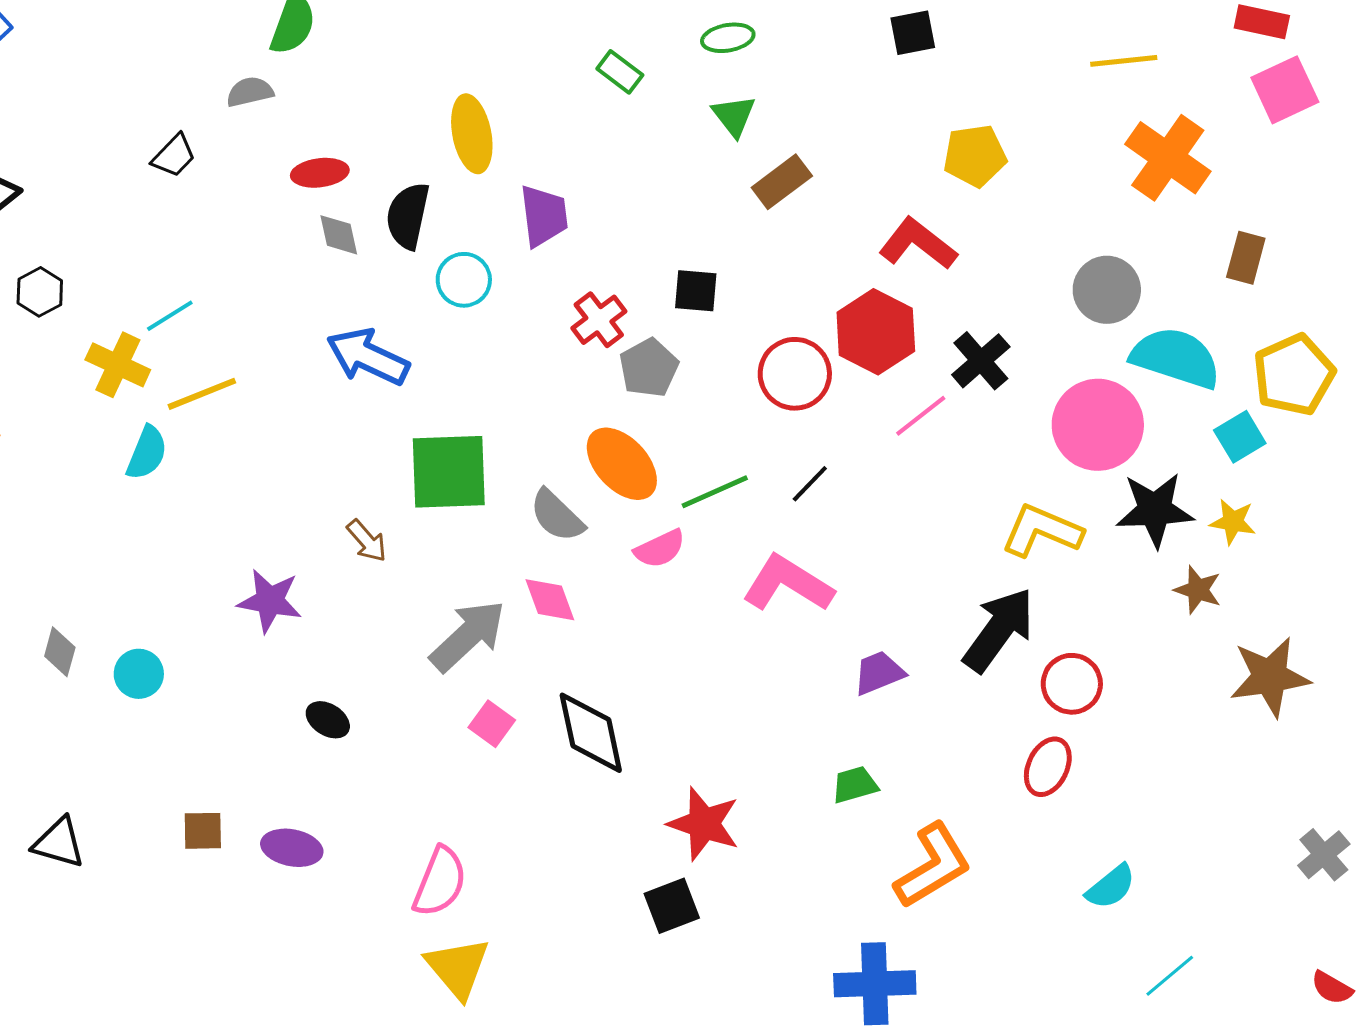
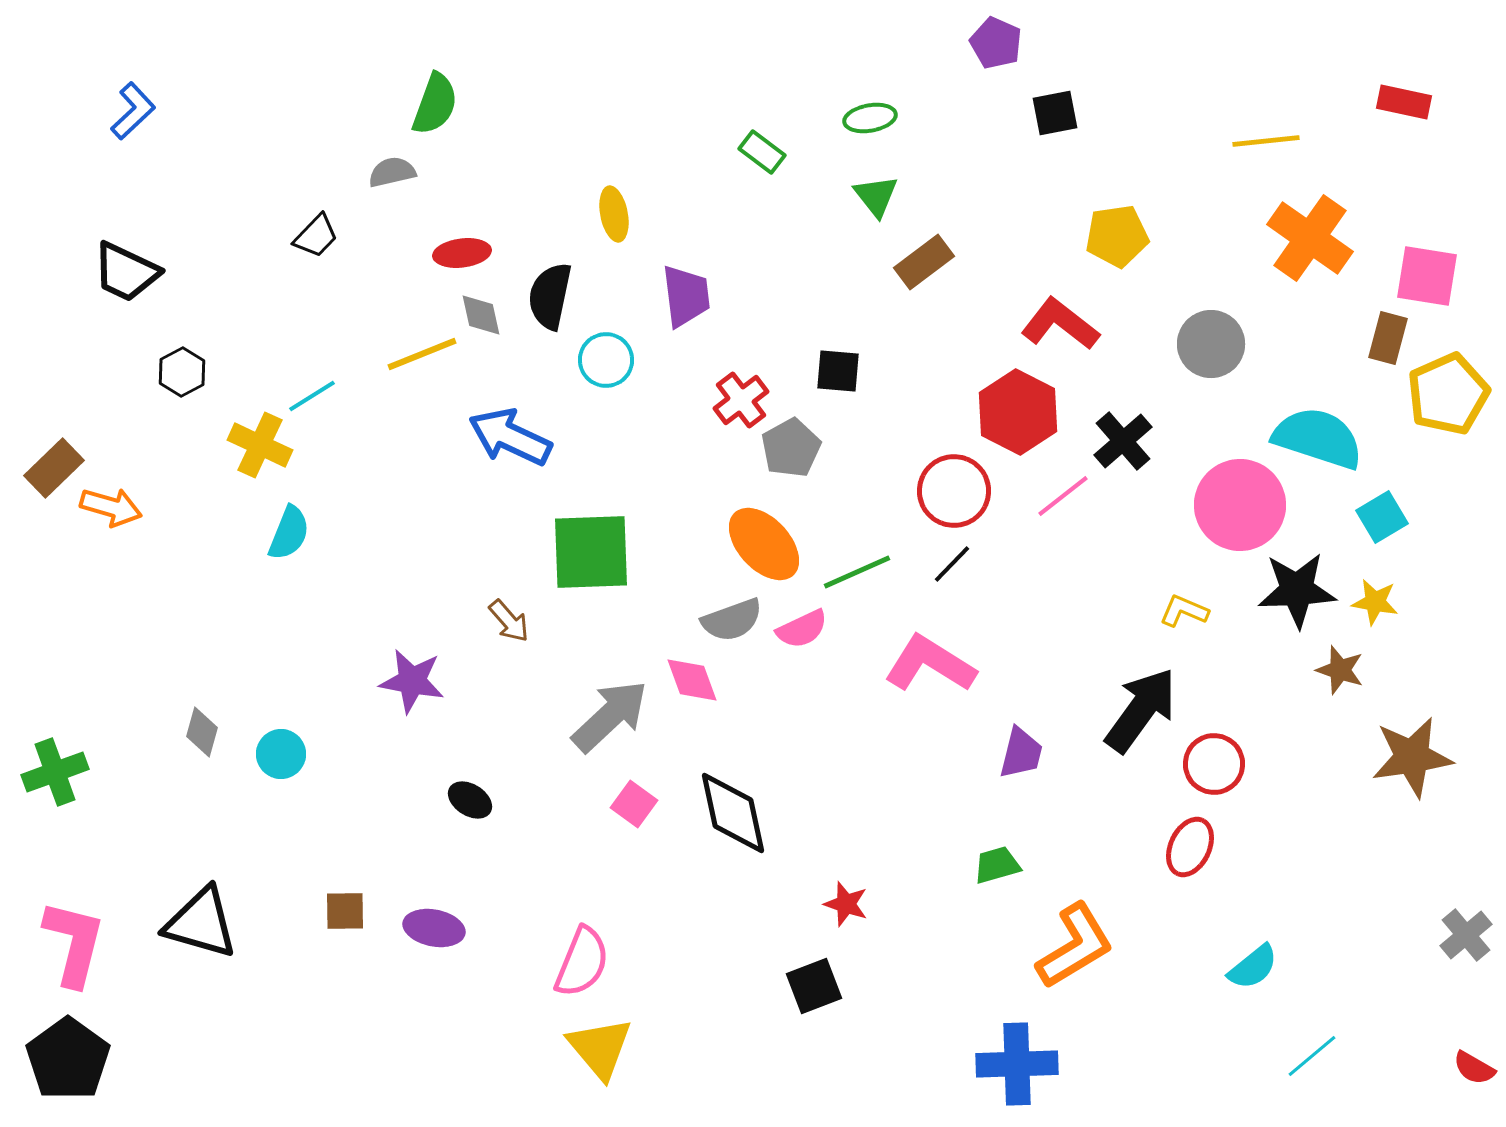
pink square: (1285, 90) -> (1427, 276), moved, turned 34
yellow ellipse: (472, 134) -> (614, 214), size x0.7
gray circle: (1107, 290) -> (1211, 344), moved
red circle: (795, 374) -> (954, 491), moved
yellow pentagon: (1294, 375) -> (1448, 394), moved
yellow line: (202, 394) -> (422, 354), moved
gray semicircle: (557, 516) -> (732, 620), moved, turned -64
yellow L-shape: (1042, 531) -> (1184, 611), size x0.6
purple trapezoid: (879, 673) -> (1021, 753), turned 126
red star: (704, 824) -> (846, 904), size x0.6
black triangle: (59, 843) -> (201, 923), size x1.4

